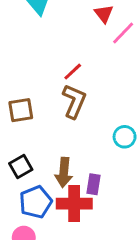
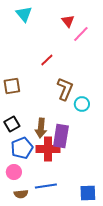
brown L-shape: (74, 101) -> (65, 89), moved
purple rectangle: (93, 184) -> (61, 136), size x1.6

